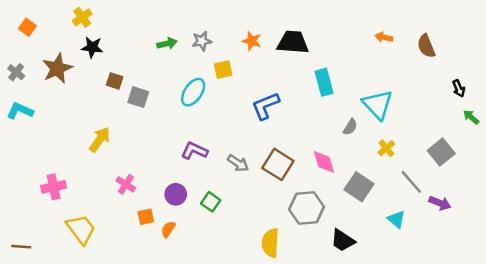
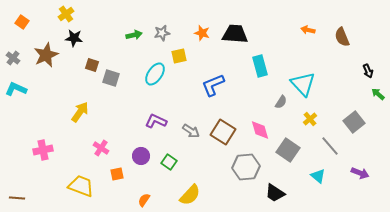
purple arrow: (440, 203) -> (360, 173), moved
yellow trapezoid: (81, 229) -> (81, 186), moved, turned -32
orange semicircle: (168, 229) -> (144, 200), moved
yellow semicircle: (270, 243) -> (190, 195), moved, turned -140

